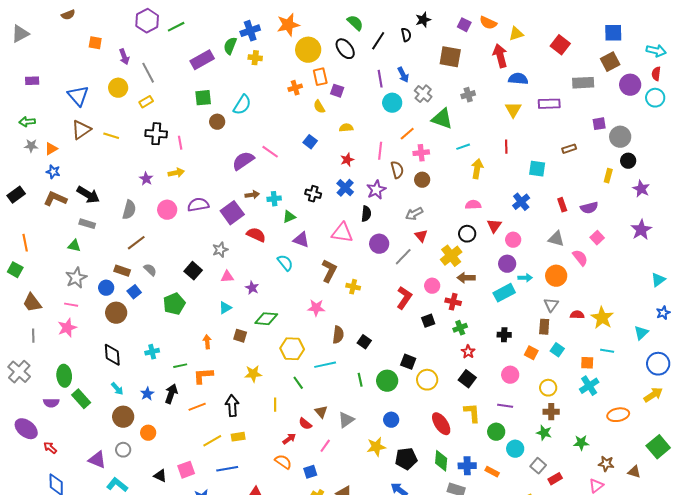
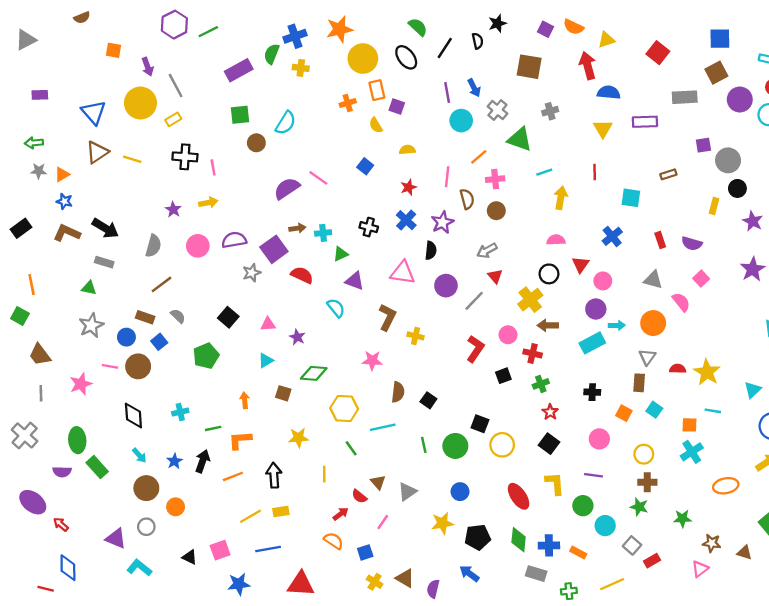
yellow circle: (118, 88) -> (140, 103), size x1.4
purple semicircle: (589, 208) -> (692, 243), turned 30
gray star: (220, 250) -> (252, 273), moved
pink line: (71, 305) -> (110, 366), moved

